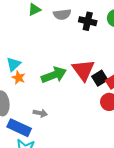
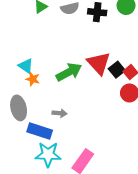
cyan triangle: (14, 64) -> (26, 66), turned -35

